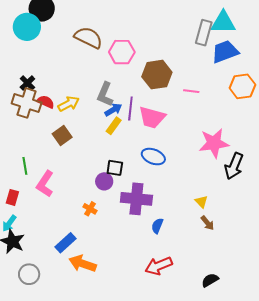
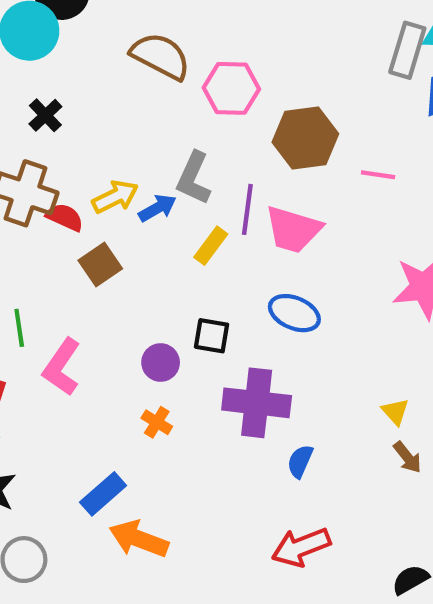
black cross: (27, 83) -> (45, 115), moved
red semicircle: (46, 102) -> (65, 217), moved
blue arrow: (113, 110) -> (157, 208), moved
purple circle: (104, 181) -> (161, 363), moved

